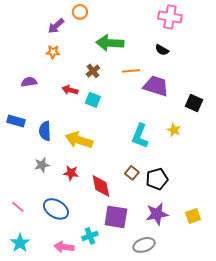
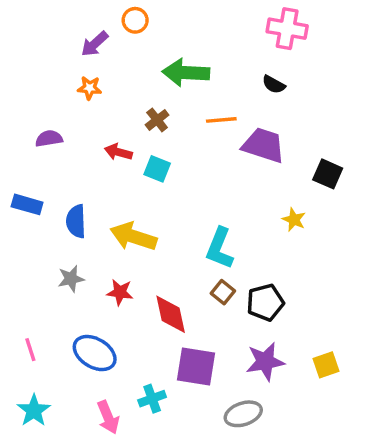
cyan L-shape: (140, 136) -> (220, 248), moved
pink line: (18, 207) -> (30, 350), turned 32
pink arrow: (64, 247) -> (108, 417), turned -120

